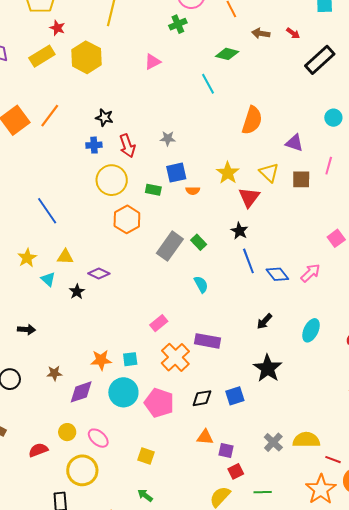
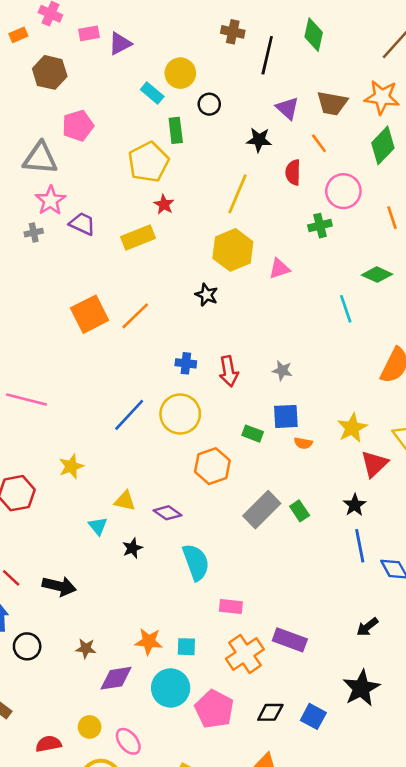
yellow hexagon: (86, 57) -> (233, 250), moved
black star: (104, 117) -> (207, 295), moved
yellow circle: (112, 180) -> (180, 414), moved
blue line: (47, 211) -> (129, 415), moved, turned 68
yellow star: (27, 258) -> (71, 466), moved
purple diamond: (99, 274) -> (168, 513), moved
cyan semicircle: (201, 284) -> (196, 562), moved, size x1.6
pink rectangle: (159, 323) -> (231, 606), turned 36
black arrow: (26, 329) -> (59, 586), size x1.4
blue square: (235, 396) -> (313, 716), turned 36

